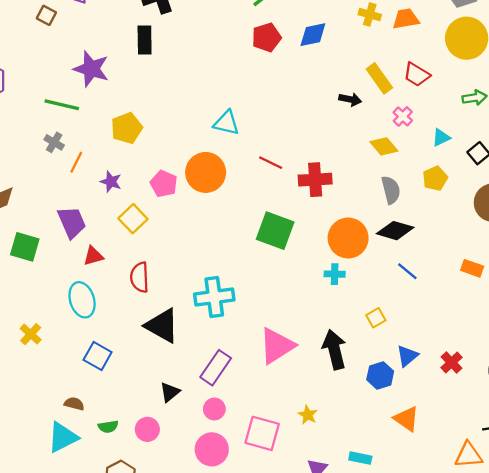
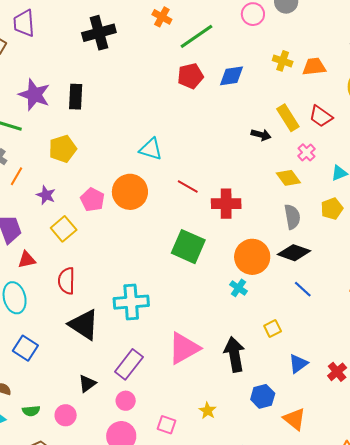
black rectangle: (145, 40) -> (76, 97), moved
cyan cross: (335, 274) -> (238, 288), turned 30
blue hexagon: (380, 375) -> (263, 396), moved
pink square: (262, 433) -> (167, 425), size x0.6

